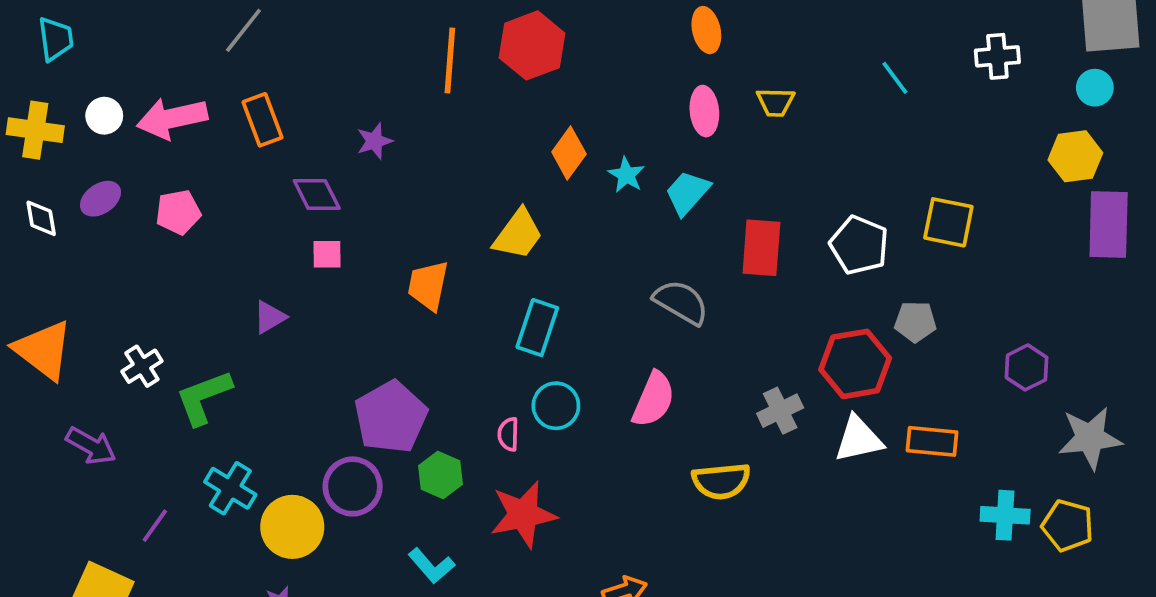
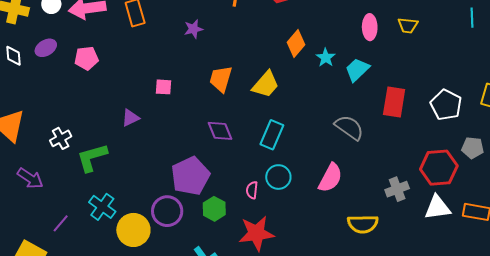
cyan line: (895, 78) -> (472, 18), turned 30
purple diamond: (317, 195) -> (220, 131), moved
orange trapezoid: (428, 285) -> (221, 79), moved

